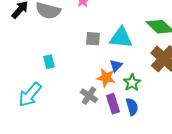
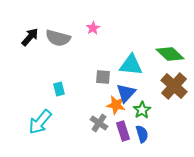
gray square: (93, 39) -> (103, 77), moved
blue triangle: (116, 66) -> (126, 93), size x1.5

